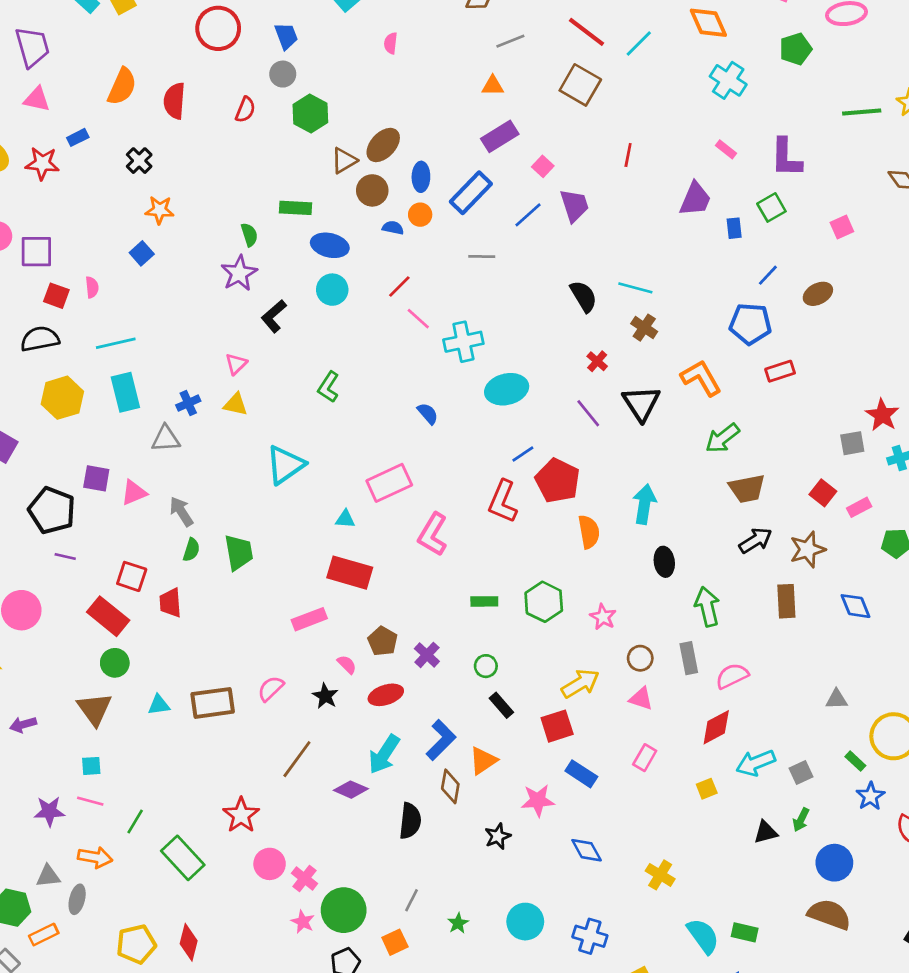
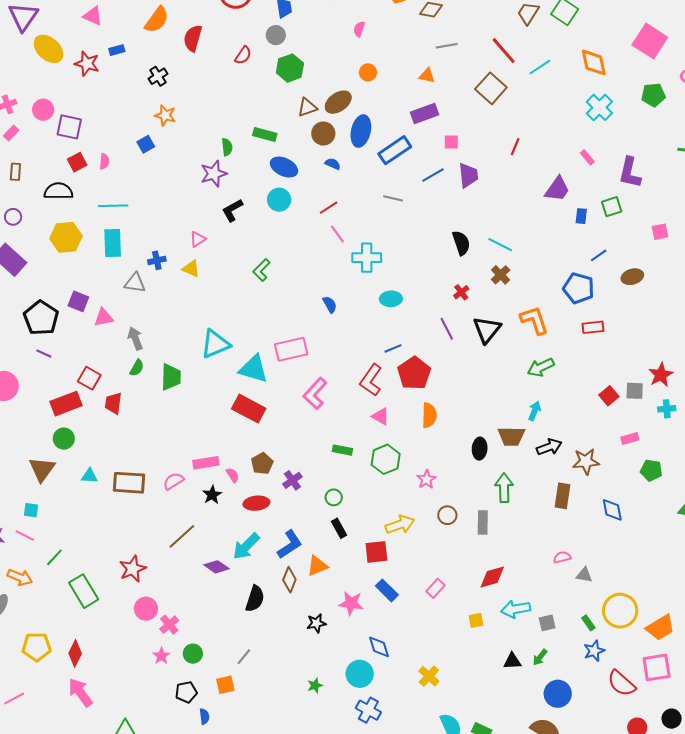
pink square: (543, 166) -> (451, 142), turned 35
blue ellipse: (421, 177) -> (361, 131), size x1.4
orange circle: (420, 215) -> (368, 72), moved
red square: (56, 296) -> (77, 162), turned 30
cyan ellipse: (507, 389) -> (391, 299), size x0.7
cyan triangle: (285, 465) -> (215, 344), moved
brown trapezoid: (747, 489) -> (511, 436), moved
red square: (823, 493) -> (609, 396), moved
cyan arrow: (645, 504) -> (535, 411), moved, size x0.7
cyan triangle: (345, 519) -> (254, 369), size x2.0
red rectangle: (108, 616) -> (66, 404), turned -72
pink rectangle: (309, 619) -> (206, 463), moved
pink semicircle: (732, 676) -> (562, 557), moved, size x0.7
pink triangle: (641, 699) -> (381, 416), moved
green circle: (344, 910) -> (193, 654), size x0.6
cyan circle: (525, 922) -> (360, 674), moved
green star: (458, 923) -> (315, 686), moved

